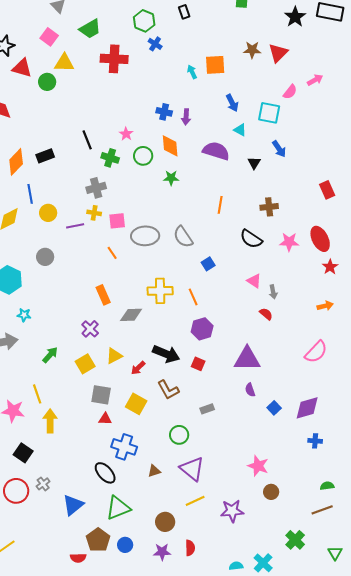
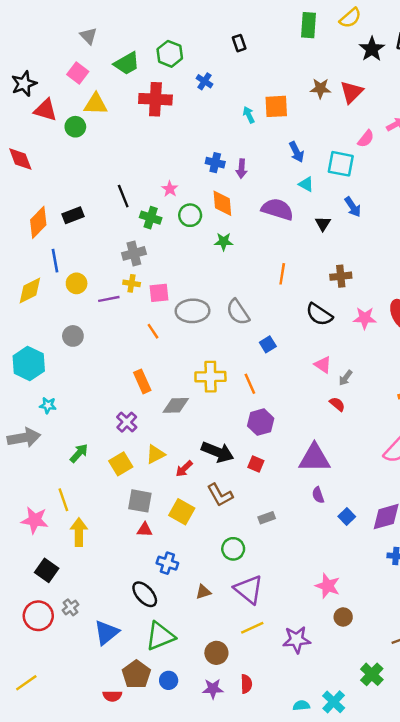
green hexagon: (144, 21) -> (170, 54), moved
gray arrow: (273, 292) -> (346, 378), turned 48
blue cross: (124, 447) -> (167, 563), size x0.7

